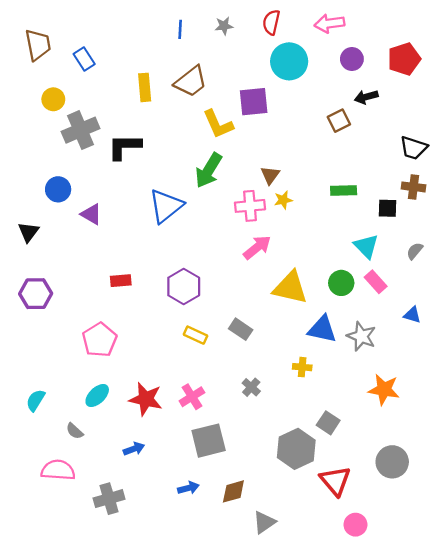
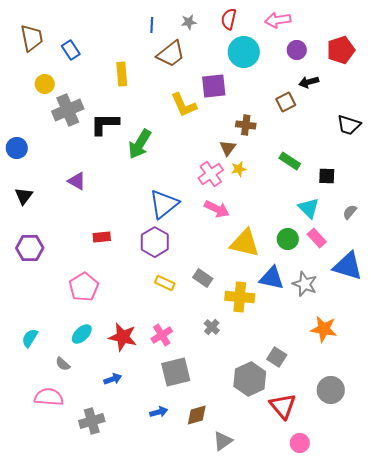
brown trapezoid: (191, 82) -> (171, 54), moved
green arrow: (209, 170) -> (140, 144), moved
brown cross: (414, 187) -> (246, 125), moved
blue circle: (58, 189) -> (17, 148), moved
green rectangle: (344, 191) -> (290, 161), turned 35
blue triangle: (166, 206) -> (164, 204), moved
pink cross: (250, 206) -> (211, 174), turned -30
pink arrow: (257, 247) -> (217, 209), turned 65
blue triangle: (412, 315) -> (348, 266), size x2.0
yellow cross: (302, 367) -> (240, 297), moved, size x1.8

